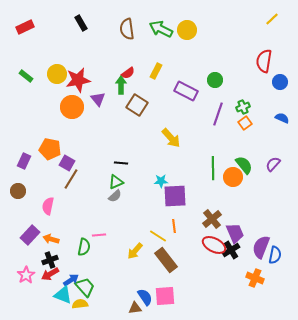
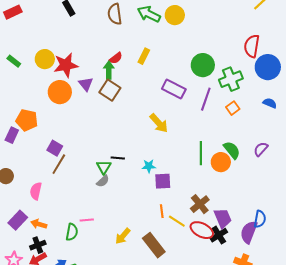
green circle: (215, 80) -> (203, 65), size x1.5
blue circle: (280, 82) -> (268, 67), size x1.6
purple rectangle: (186, 91) -> (174, 89), moved
brown square: (137, 105) -> (110, 90), moved
green cross: (243, 107) -> (231, 79), moved, size x1.6
orange pentagon: (50, 149) -> (27, 120), moved
purple rectangle: (24, 161) -> (12, 135), moved
black line: (121, 163) -> (118, 158), moved
green triangle: (116, 182) -> (104, 167), turned -35
purple square: (175, 196) -> (163, 181), size x0.7
yellow line: (158, 236) -> (177, 221), moved
blue semicircle: (275, 255) -> (260, 219), moved

